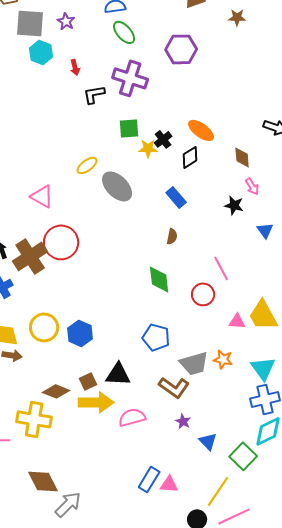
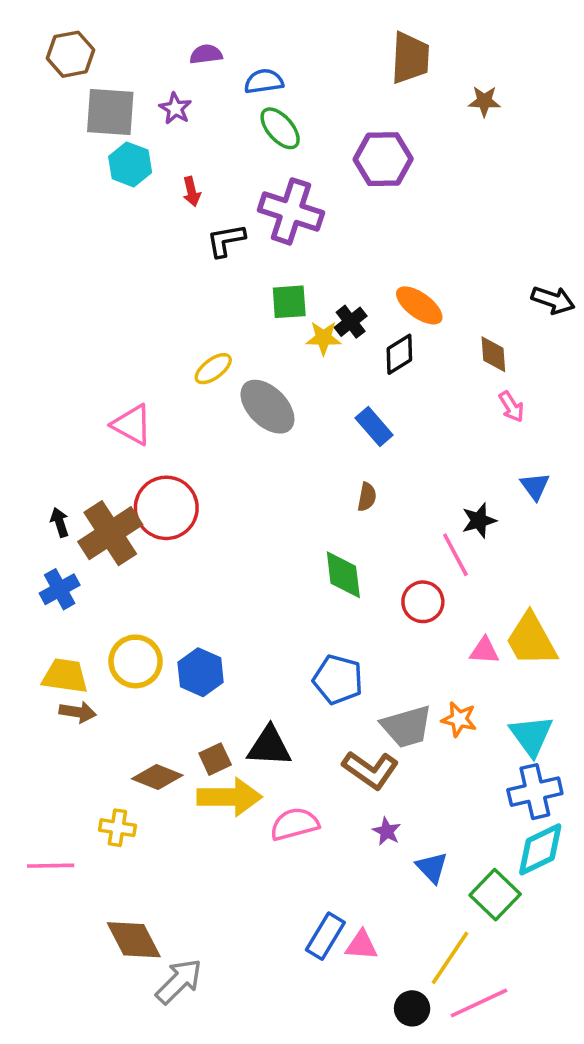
black star: (234, 205) -> (479, 520), moved, turned -30
yellow cross: (34, 419) -> (117, 828), size x0.6

